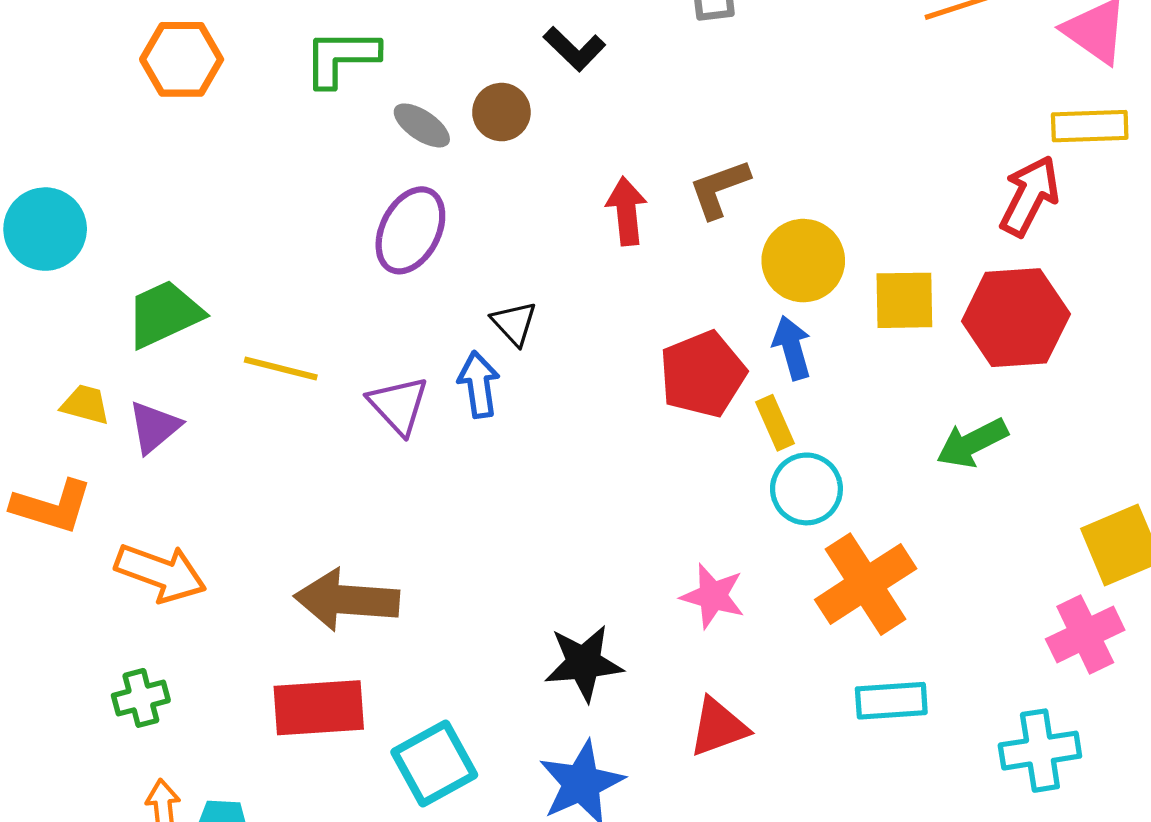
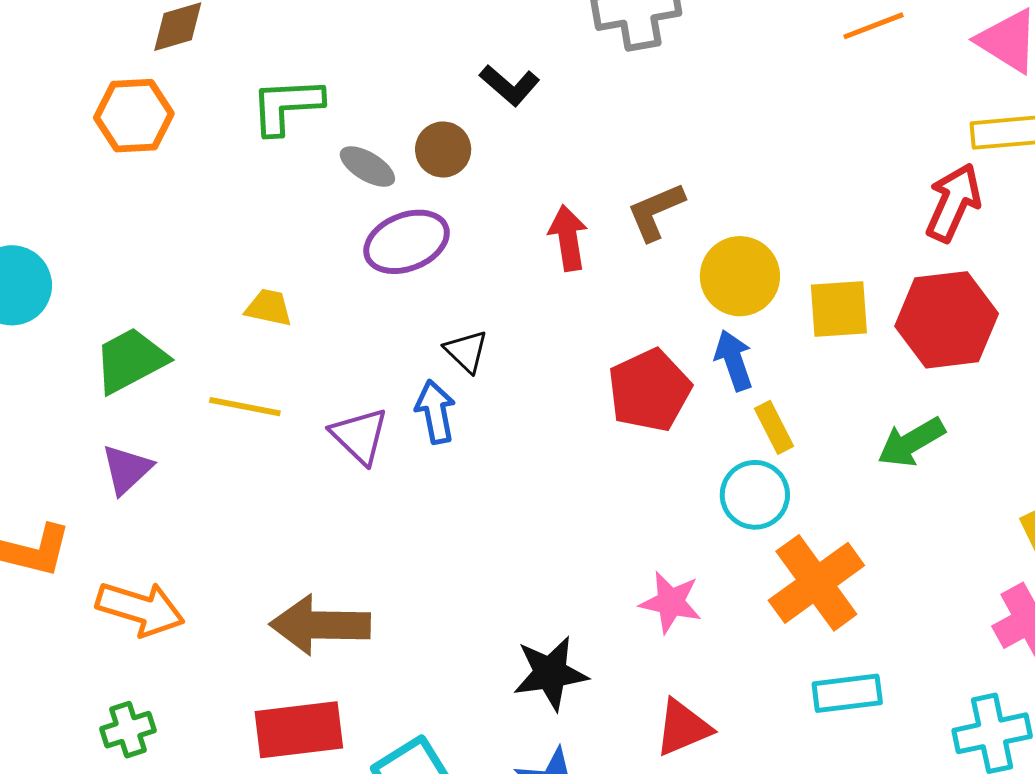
purple ellipse: (410, 230) -> (407, 242), moved, turned 44
yellow trapezoid: (85, 404) -> (269, 308), moved
yellow rectangle: (775, 423) -> (774, 427), moved

